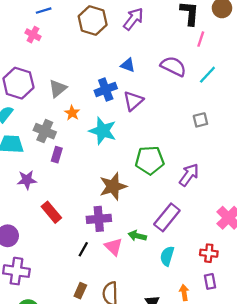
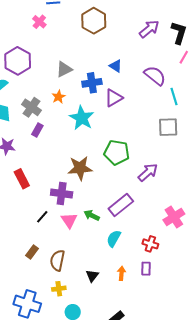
purple arrow: (133, 19) -> (149, 29), moved
cyan line: (207, 75) -> (174, 96), moved, turned -72
gray triangle: (58, 89) -> (64, 69), moved
gray square: (200, 120) -> (168, 127), size x1.5

